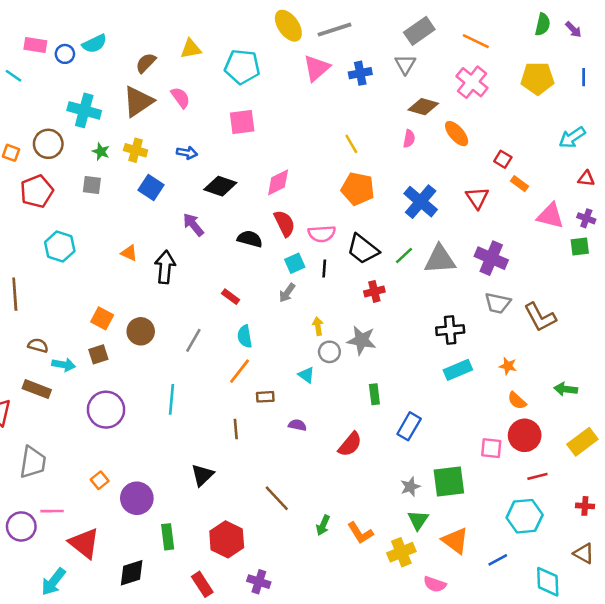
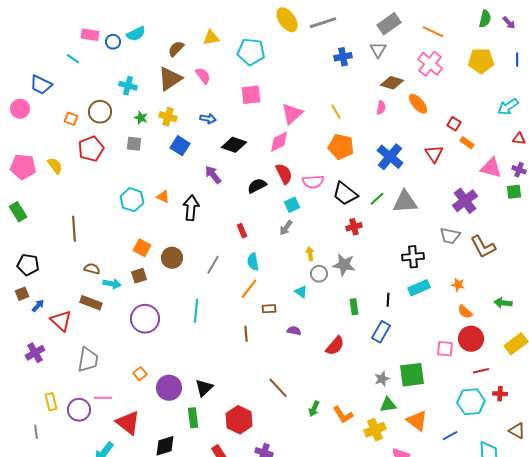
pink triangle: (317, 68) -> (292, 114), moved
cyan cross: (84, 110) -> (128, 86), size x0.7
black semicircle: (250, 239) -> (257, 186), turned -42
cyan hexagon: (60, 247) -> (132, 200), moved
purple cross: (491, 258) -> (465, 201), moved, turned 30
black line: (324, 268) -> (388, 300), moved
red rectangle: (231, 297) -> (242, 231), turned 32
black triangle: (202, 475) -> (204, 388), moved
red cross: (585, 506) -> (500, 394), moved
green triangle: (418, 520) -> (388, 405), turned 48

